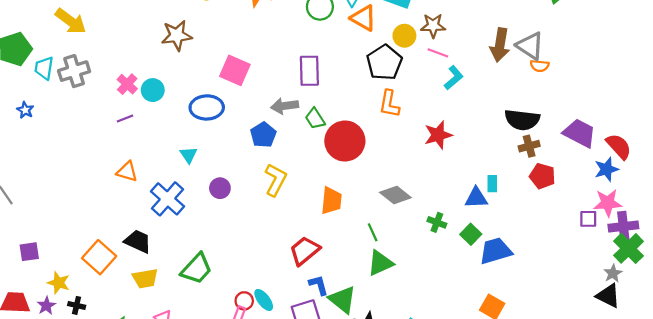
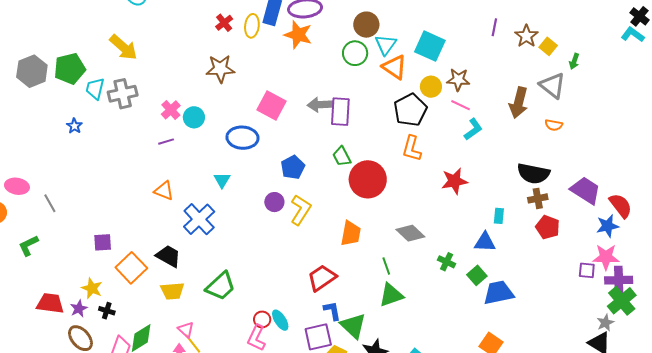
gray triangle: (530, 46) -> (552, 85), moved
gray arrow: (285, 106) -> (320, 105), moved
cyan rectangle: (492, 184) -> (499, 216), moved
purple circle: (220, 188) -> (274, 202), moved
purple square: (29, 252) -> (103, 242), moved

